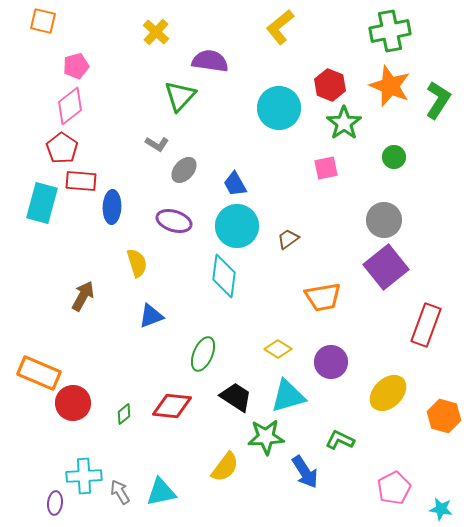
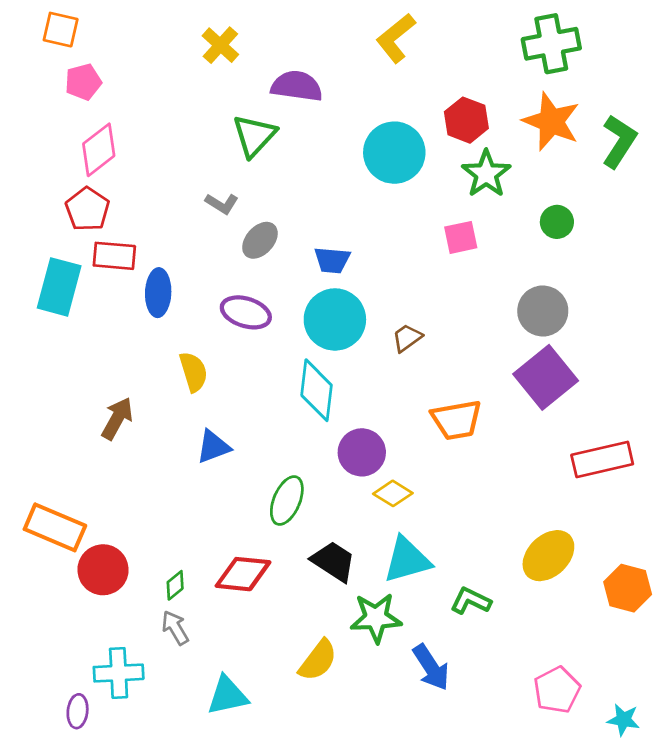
pink pentagon: (76, 66) -> (83, 82), moved
blue trapezoid: (235, 184) -> (332, 260), turned -56
red rectangle: (426, 325) -> (602, 459), turned 57
purple circle: (331, 362) -> (362, 452), moved
green L-shape: (340, 440) -> (471, 601), moved
gray arrow: (120, 492) -> (175, 628), moved

